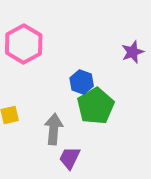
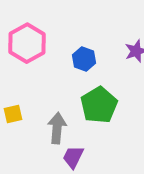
blue hexagon: (82, 82) -> (84, 59), moved

